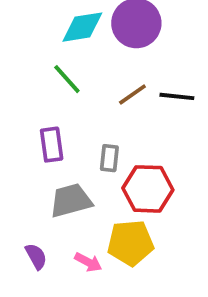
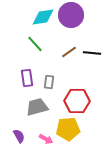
gray rectangle: (109, 158) -> (49, 82), moved

